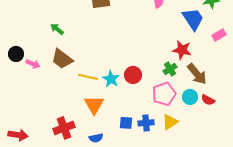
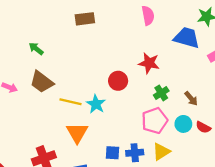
blue trapezoid: (193, 19) -> (187, 38), turned -40
red star: (182, 50) -> (149, 63), moved
brown arrow: (197, 74) -> (191, 98), size x0.6
red circle: (133, 75) -> (118, 81), moved

